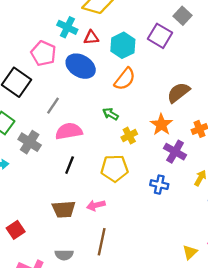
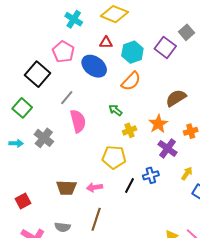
cyan cross: (67, 27) -> (74, 19), moved
pink semicircle: (69, 131) -> (78, 121), turned 80
gray cross: (30, 142) -> (44, 138), moved
black line: (70, 165) -> (129, 185), moved
blue cross: (159, 185) -> (151, 175), turned -35

